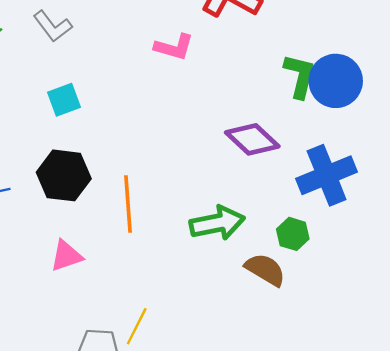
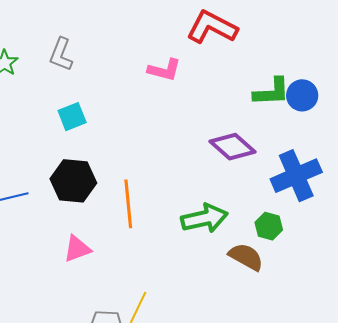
gray L-shape: (53, 26) -> (61, 54), turned 60
green L-shape: (300, 76) -> (272, 92), turned 75
blue circle: (336, 81) -> (302, 95), size x0.7

